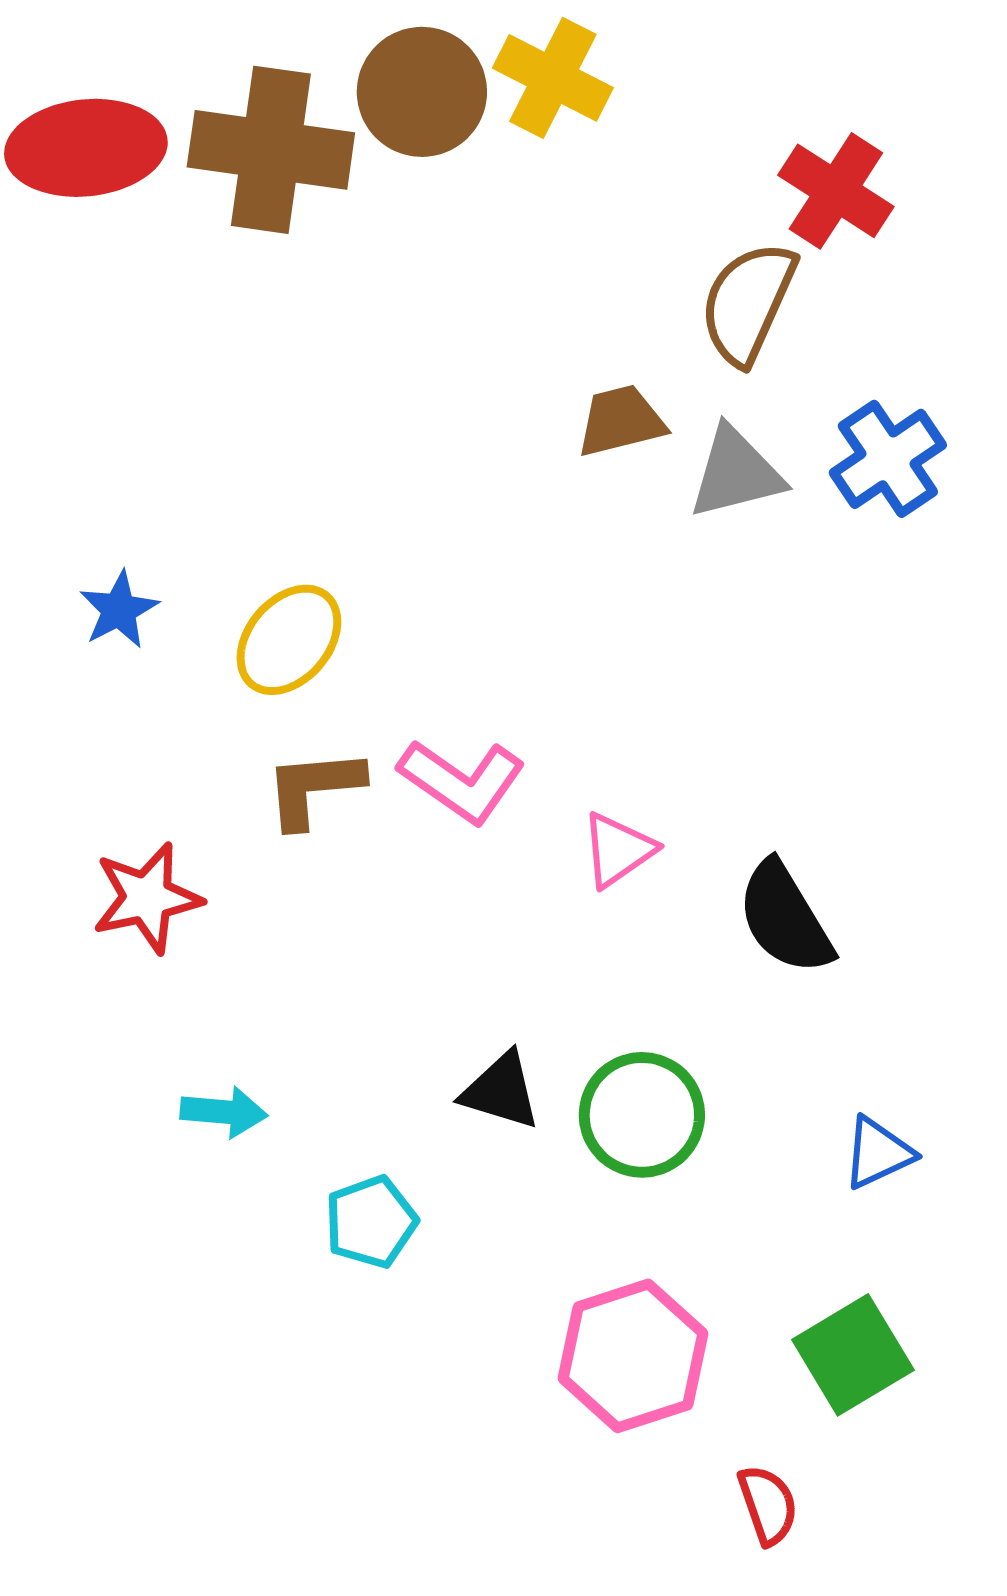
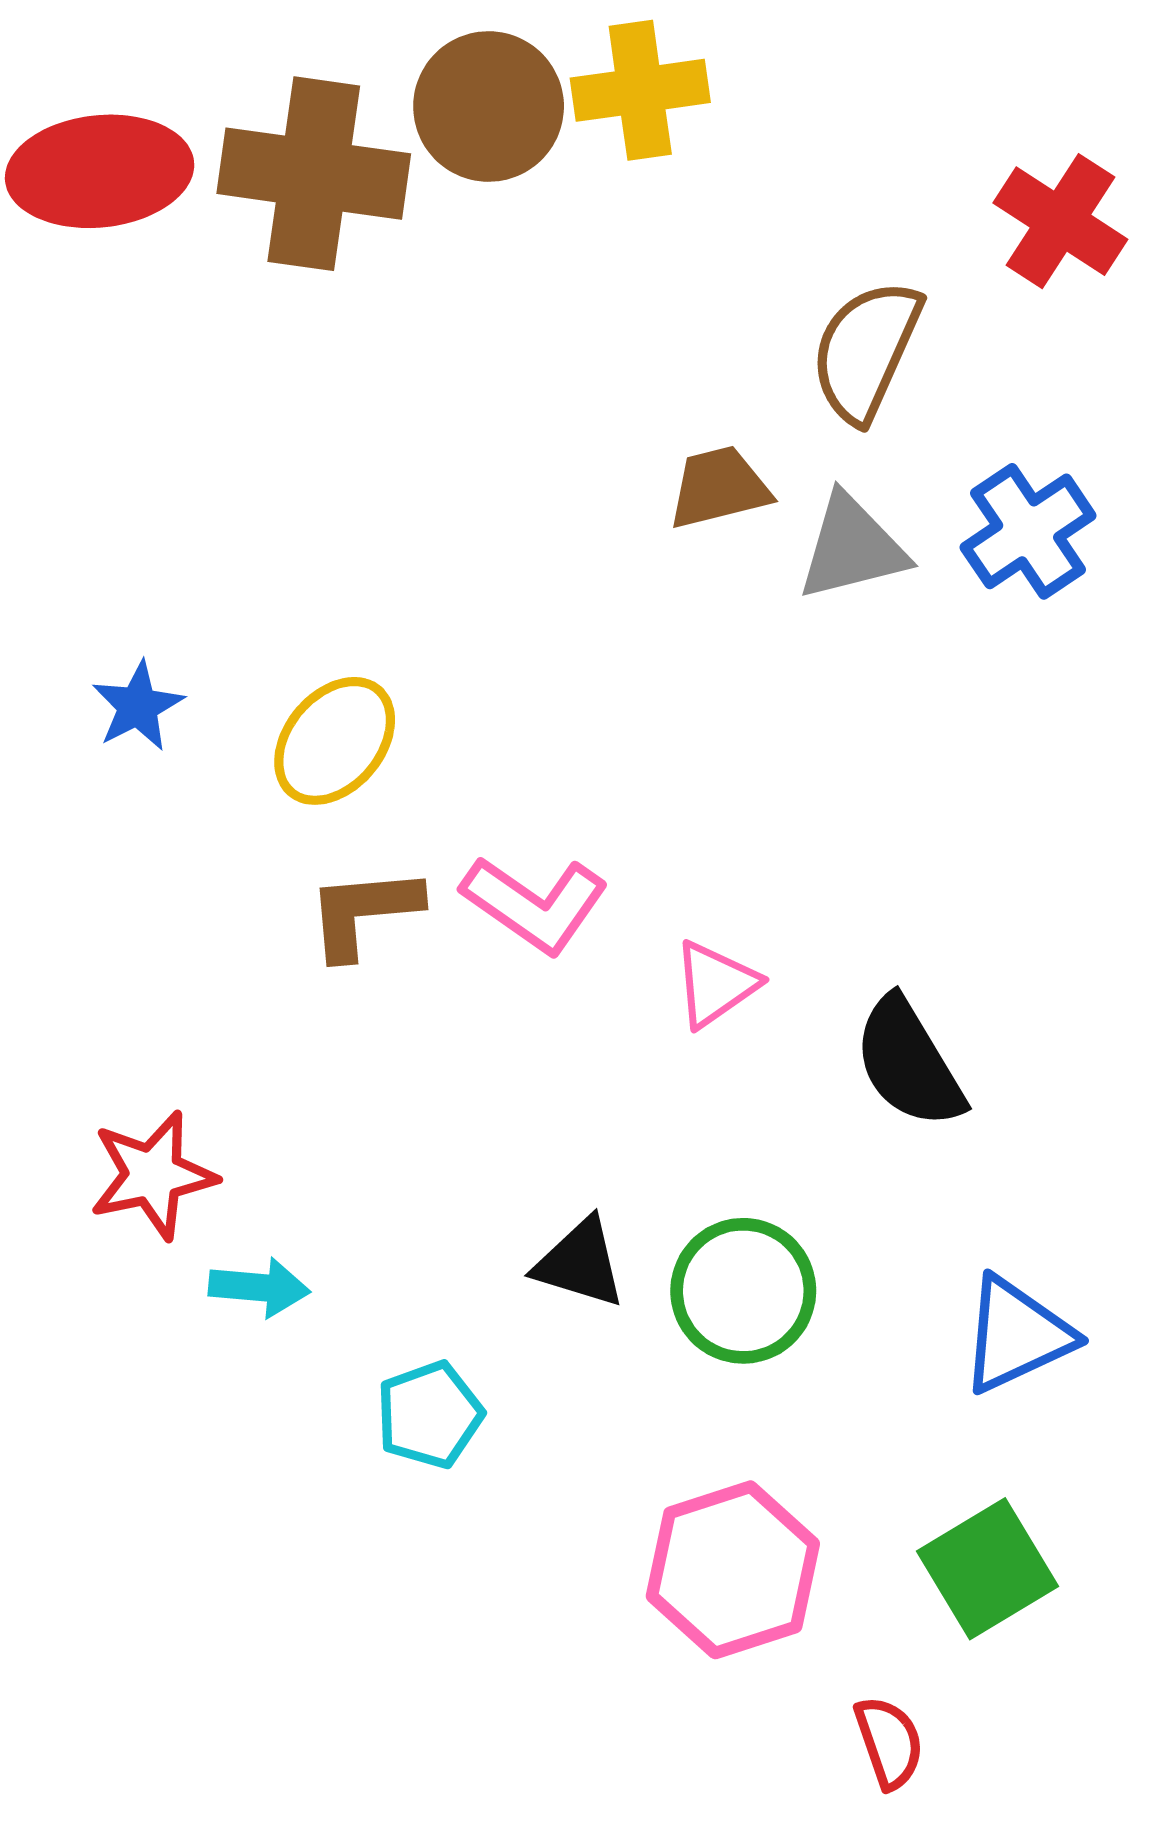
yellow cross: (553, 78) -> (640, 90), turned -35
red cross: (836, 191) -> (1060, 221), moved
red star: (147, 898) -> (153, 1175), moved
blue triangle: (878, 1153) -> (1016, 1335), size x1.4

